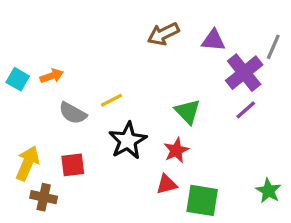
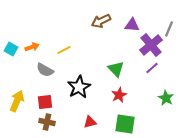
yellow line: (112, 100) -> (64, 50), moved
red star: (176, 150) -> (119, 95), moved
red triangle: (167, 184) -> (90, 122), moved
green star: (268, 191) -> (166, 98), moved
brown cross: (44, 197) -> (47, 122), moved

